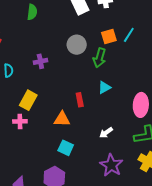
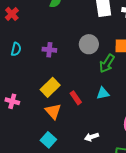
yellow rectangle: (28, 100) -> (50, 87), moved
red rectangle: (80, 100) -> (76, 98), turned -40
orange triangle: (62, 119) -> (53, 111), turned 30

